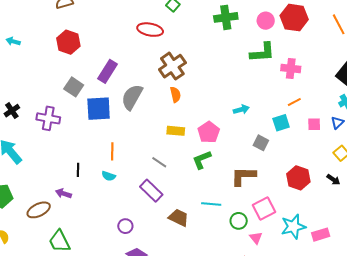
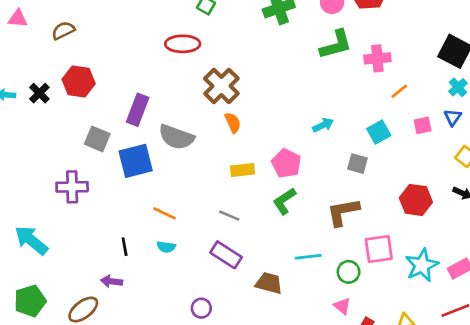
gray semicircle: (132, 97) -> (176, 137), turned -88
orange line: (294, 102) -> (399, 91), moved
black cross: (12, 111) -> (39, 93), moved
orange line: (112, 151) -> (165, 213), turned -54
pink square: (264, 208) -> (379, 249), turned 30
pink triangle: (256, 238) -> (342, 306), moved

